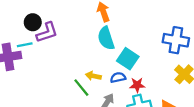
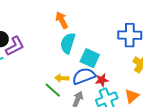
cyan semicircle: (106, 38) -> (68, 43), turned 45
blue semicircle: (118, 77) -> (84, 76), size x1.6

